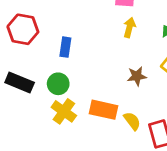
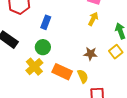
green circle: (58, 84) -> (43, 47), moved
yellow semicircle: (132, 121) -> (83, 76), moved

